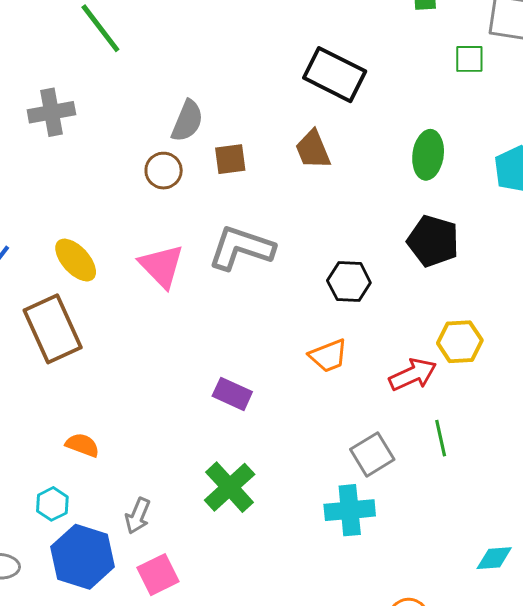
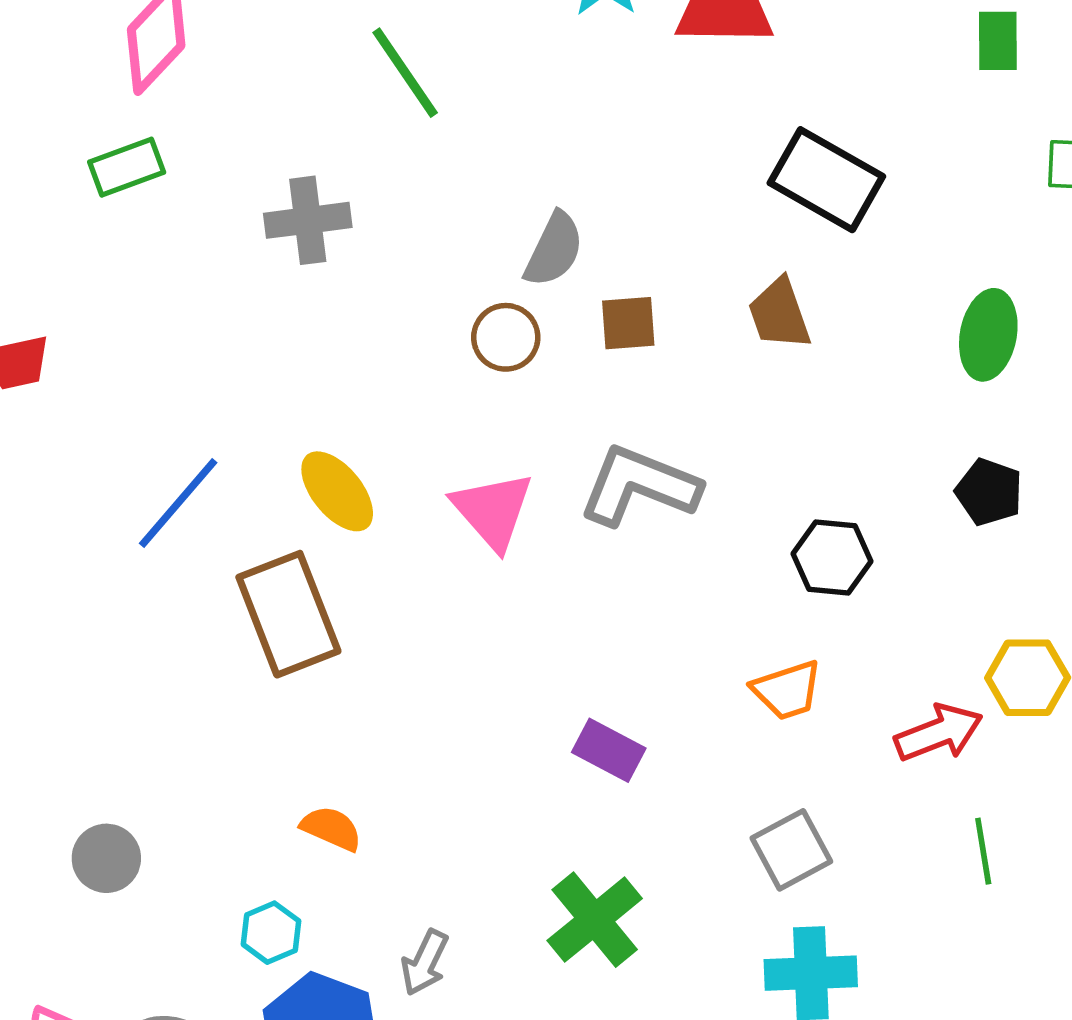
black pentagon: (433, 241) -> (989, 492), size x0.7
gray square: (372, 454) -> (791, 850), moved

